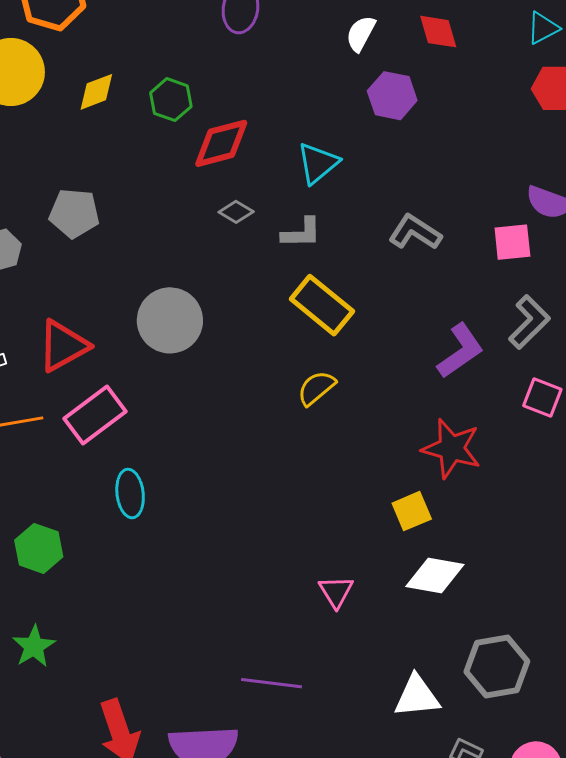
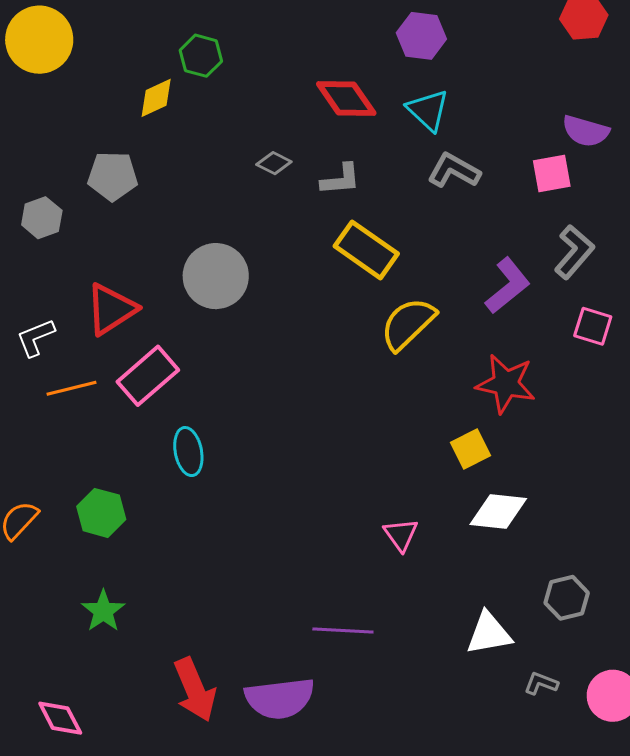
yellow diamond: (96, 92) -> (156, 98), moved
red diamond: (221, 143) -> (346, 99), moved, turned 74
cyan triangle: (318, 163) -> (428, 110), moved, turned -33
yellow semicircle: (316, 388) -> (408, 324), moved, size x1.5
gray hexagon: (497, 666) -> (567, 598), size x0.7

